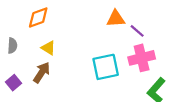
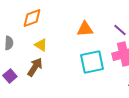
orange triangle: (116, 19) -> (85, 29), moved

